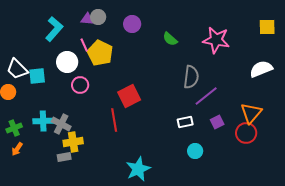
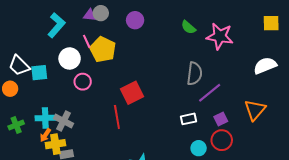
green semicircle: (170, 39) -> (188, 27), moved
red circle: (246, 133) -> (222, 140), moved
yellow cross: (73, 142) -> (55, 144), moved
orange arrow: (17, 149) -> (45, 135), moved

